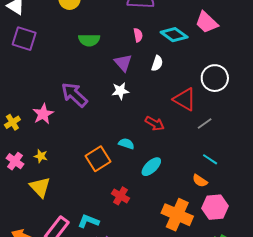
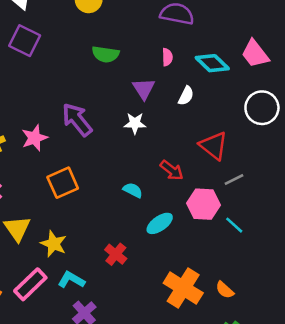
white circle: (215, 78) -> (262, 108), moved
yellow star: (41, 156) -> (54, 244), moved, size x1.5
orange square: (98, 159) -> (63, 183), moved
orange semicircle: (200, 181) -> (225, 290), moved
pink hexagon: (215, 207) -> (204, 204), moved

